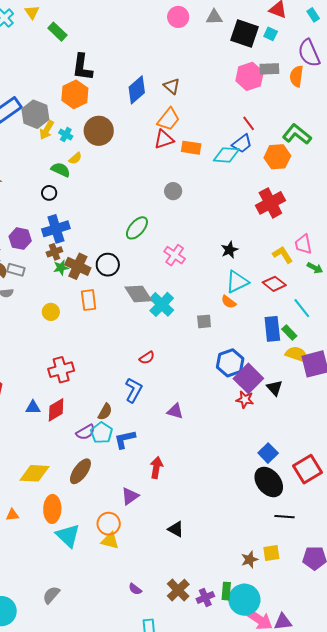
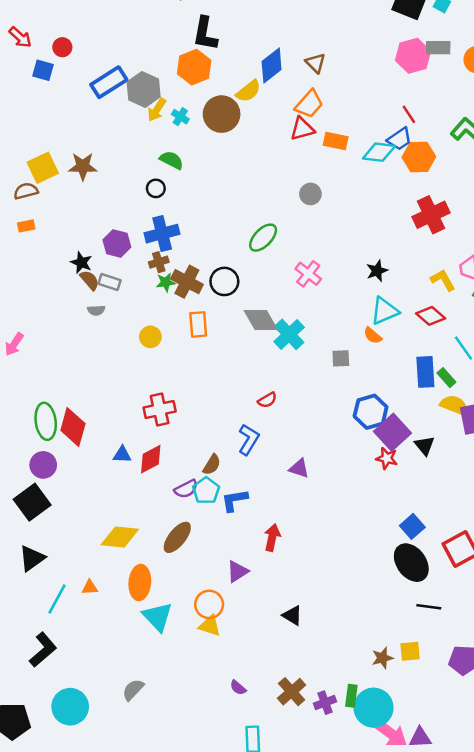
orange hexagon: (277, 157) -> (419, 157), moved
yellow semicircle: (75, 158) -> (248, 91), moved, size x1.5

